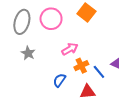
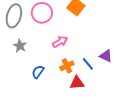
orange cross: (81, 66) -> (67, 66), moved
blue semicircle: (59, 80) -> (38, 72), moved

